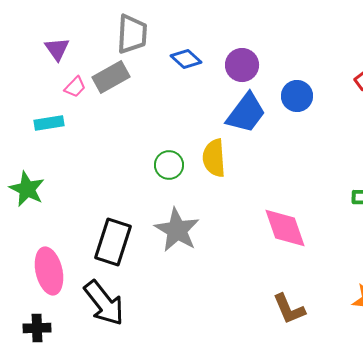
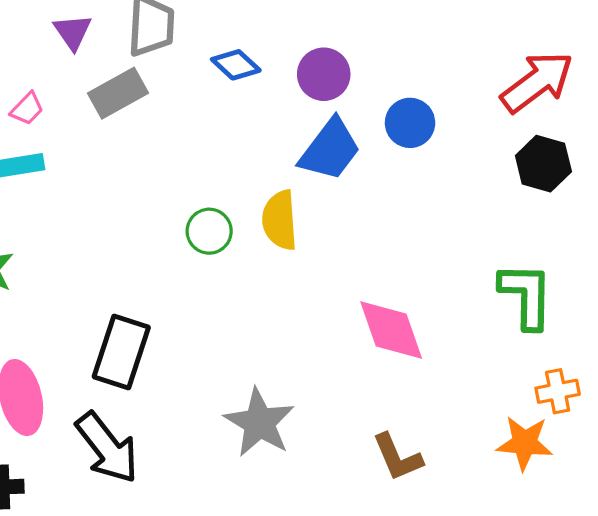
purple triangle: (57, 49) -> (73, 32), moved
pink trapezoid: (75, 87) -> (27, 109), moved
gray star: (177, 230) -> (259, 423), moved

